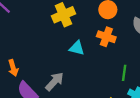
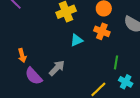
cyan triangle: (77, 48) -> (77, 40), turned -40

